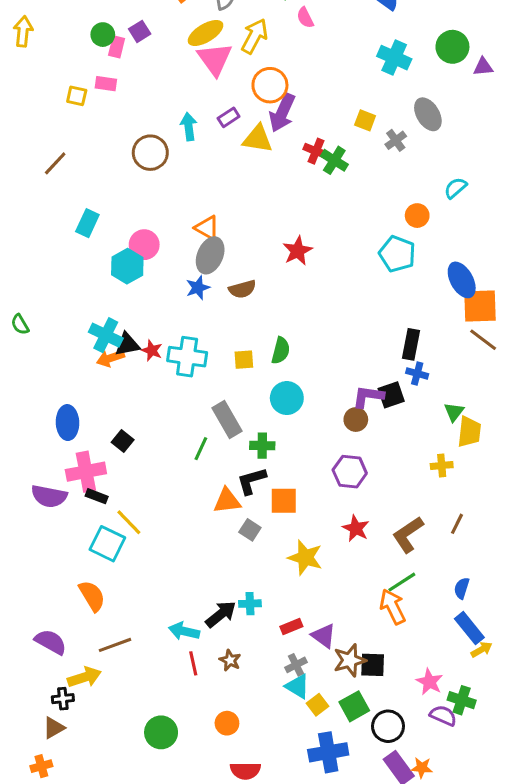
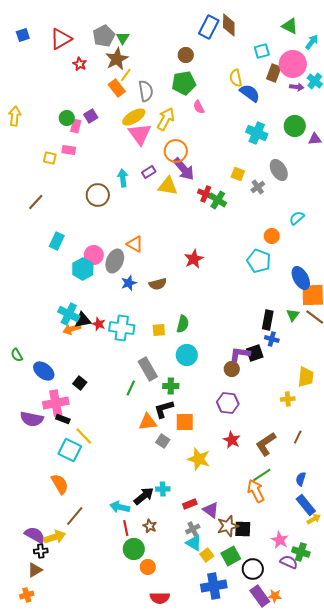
purple arrow: (282, 113) -> (184, 169), turned -65
gray ellipse: (210, 255) -> (115, 261), moved
green semicircle: (20, 324) -> (17, 355), moved
green triangle: (454, 412) -> (293, 315), moved
blue ellipse: (67, 423) -> (44, 371), turned -50
purple semicircle: (51, 642) -> (35, 535), moved
brown line: (115, 645) -> (75, 516), turned -30
green circle: (161, 732) -> (134, 549), moved

